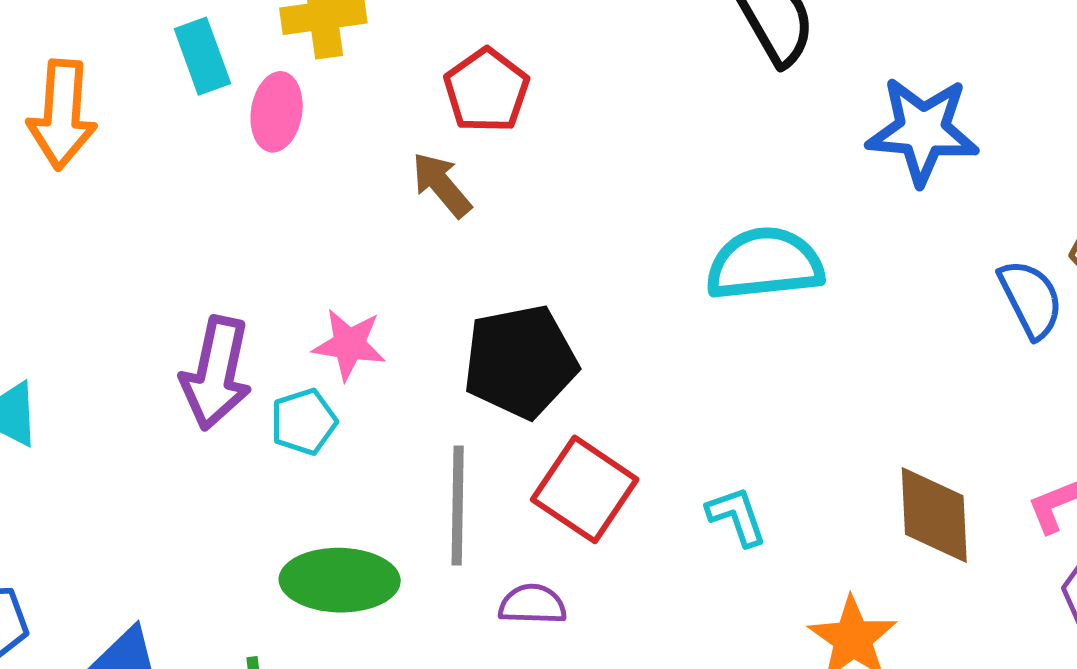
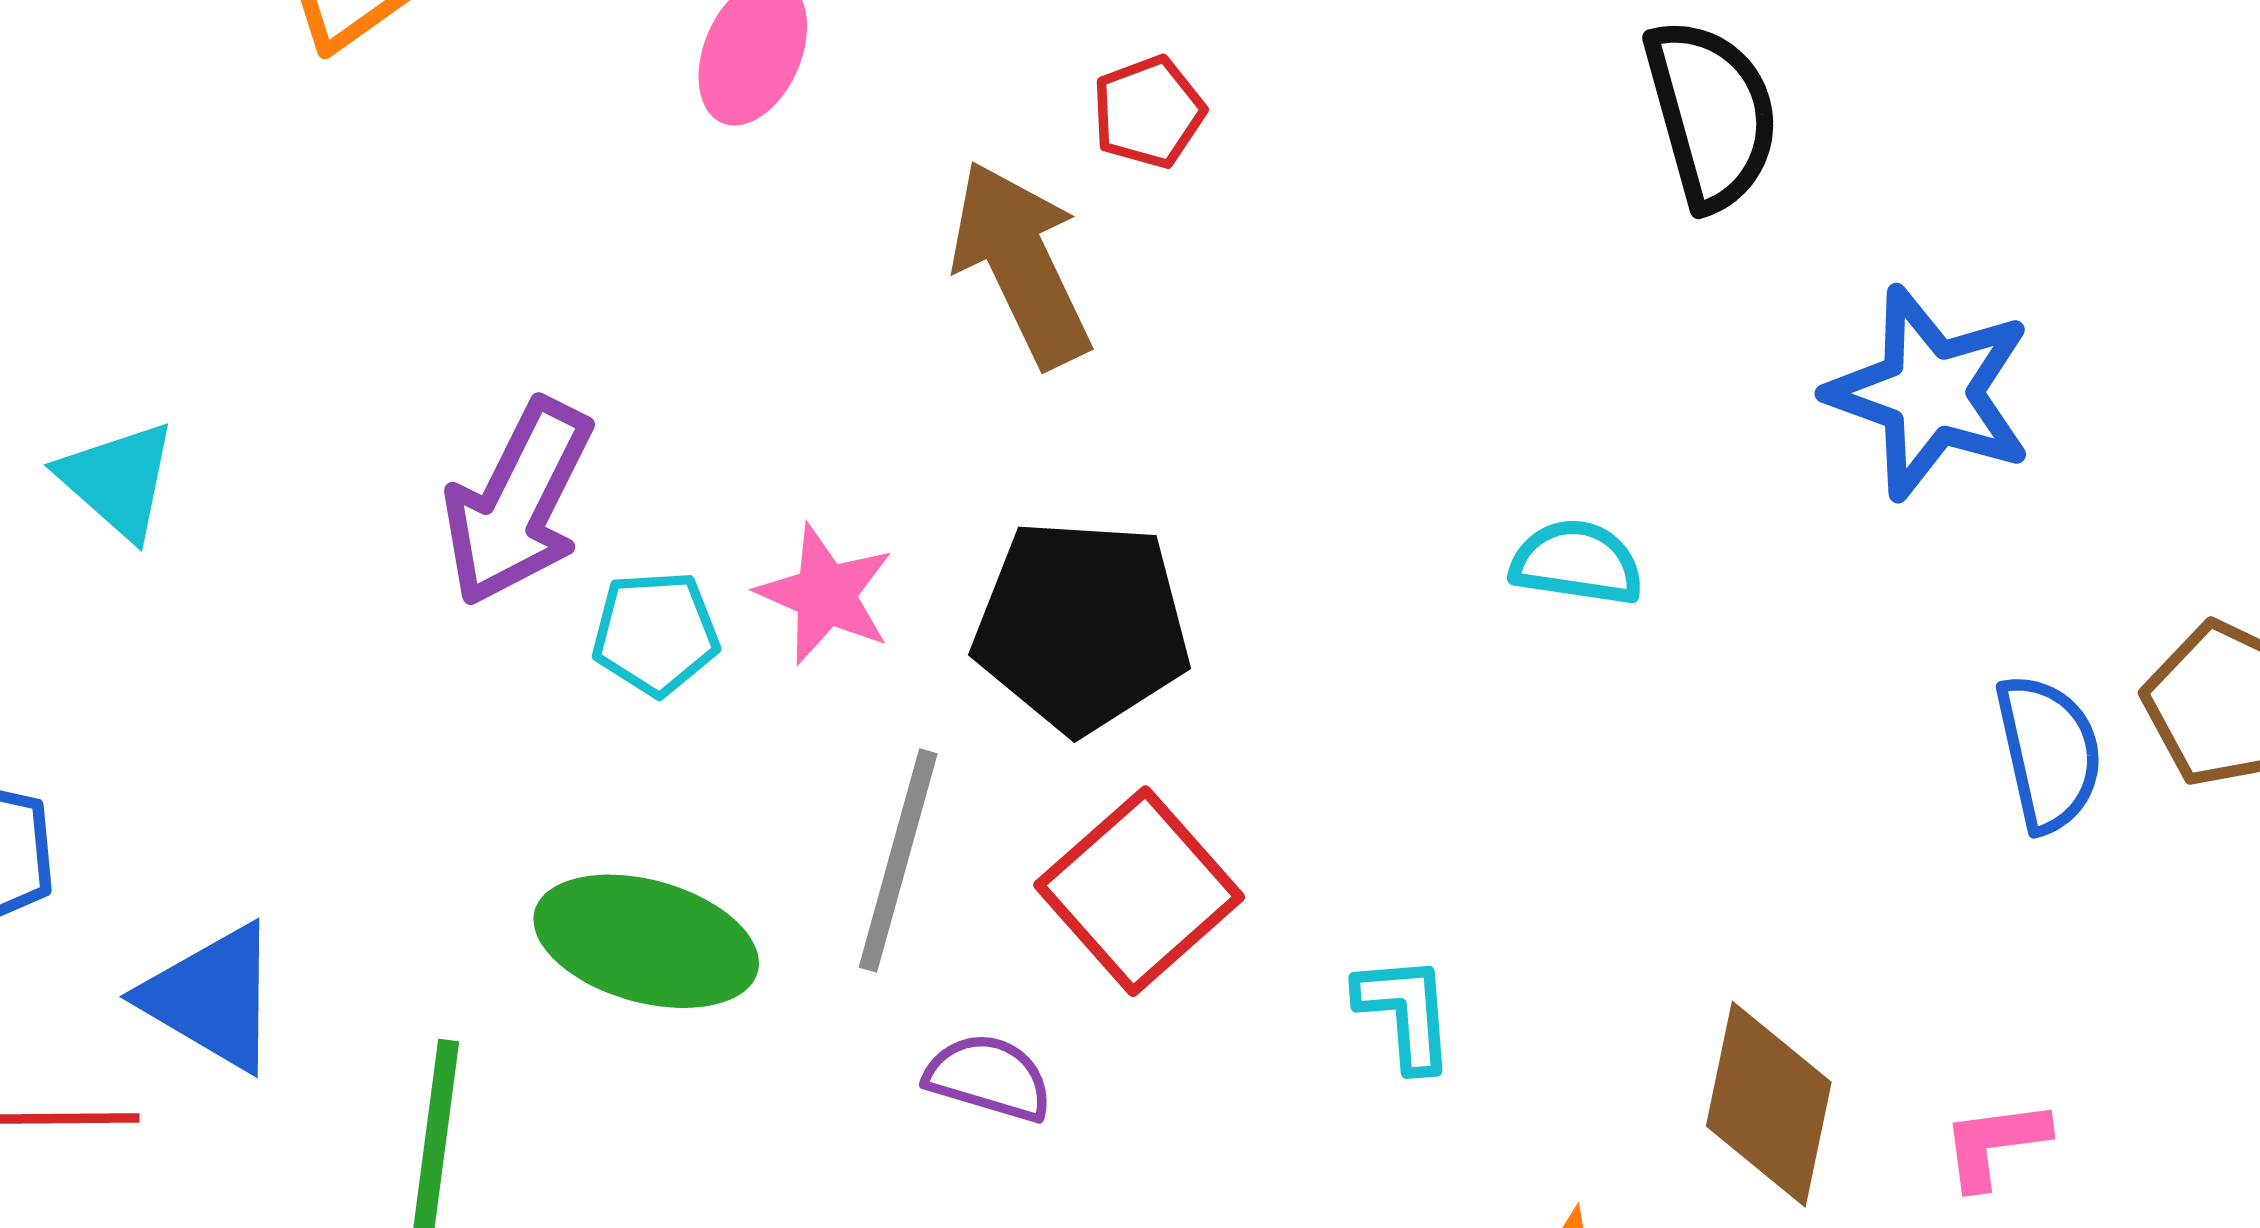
red pentagon: (487, 90) -> (1148, 112), size x0.7
brown arrow: (442, 185) -> (1021, 264), size x1.5
cyan semicircle: (765, 264) -> (1577, 562), size x0.6
pink star: (349, 344) -> (825, 594), moved

